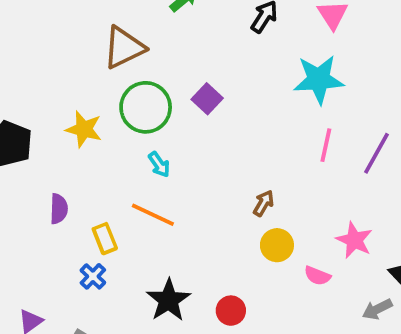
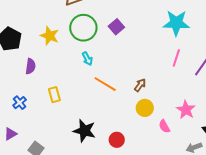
purple semicircle: (59, 209) -> (30, 66), moved
orange line: (153, 215) -> (105, 84), moved
blue cross: (93, 276) -> (20, 103), moved
pink semicircle: (317, 276) -> (164, 126), turned 32
black star: (169, 300) -> (84, 131), turned -30

